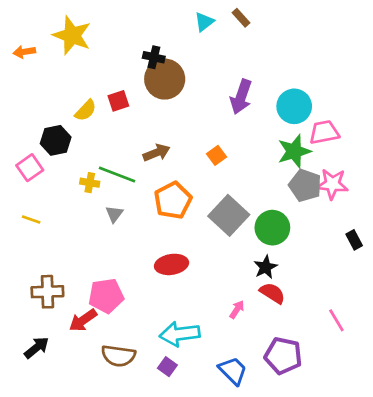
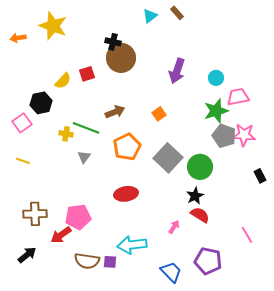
cyan circle: (294, 106) -> (216, 78), size x0.6
purple square: (167, 367) -> (110, 262), moved, turned -32

